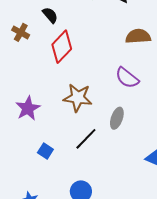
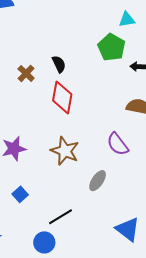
red diamond: (62, 47) -> (62, 97), turned -48
black line: (86, 139) -> (60, 217), moved

